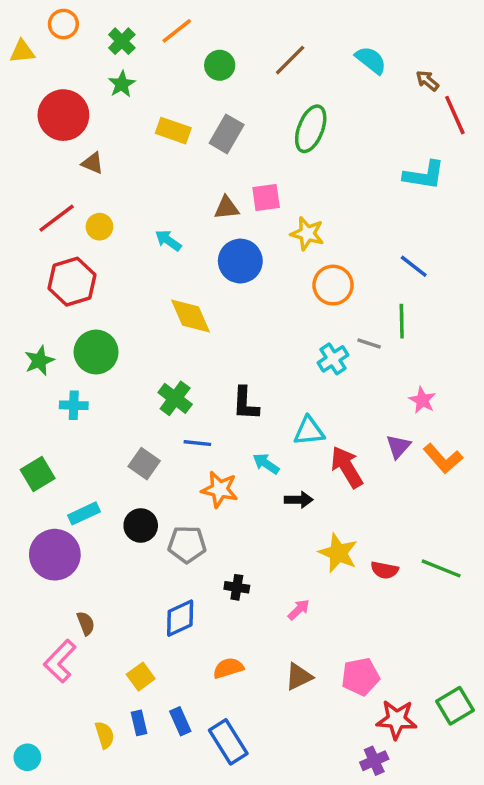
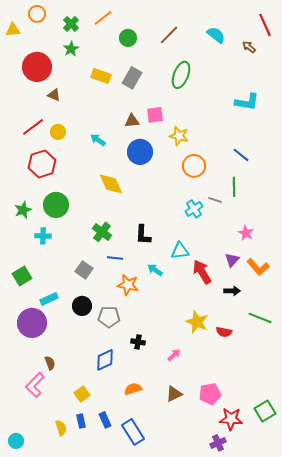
red line: (455, 115) -> (265, 25), moved
black arrow: (299, 500) -> (232, 291), moved
green line: (441, 568) -> (260, 318), moved

